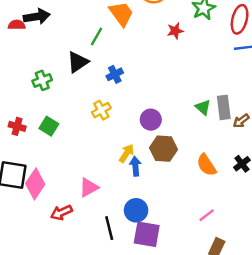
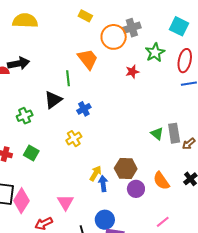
green line: (97, 36) -> (68, 78), turned -35
purple circle: (151, 120) -> (136, 189), moved
pink triangle: (89, 188) -> (65, 202), turned -30

